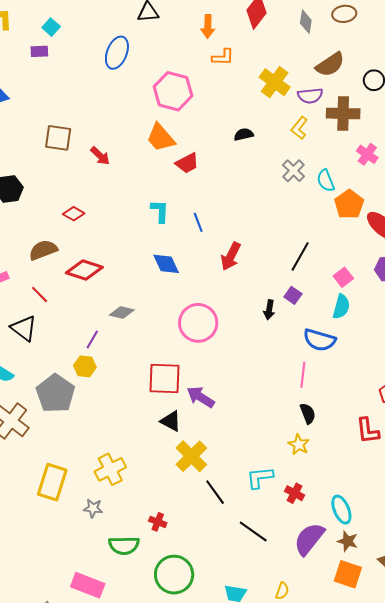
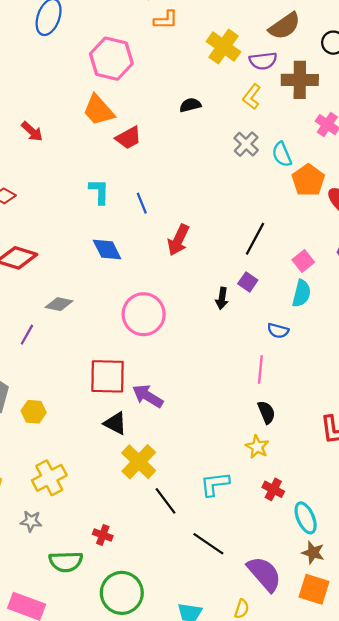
blue semicircle: (319, 340) -> (278, 331), size x0.6
yellow hexagon: (85, 366) -> (34, 412), moved
red cross: (295, 493) -> (273, 489), moved
purple semicircle: (309, 539) -> (264, 574), moved, turned 102

